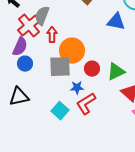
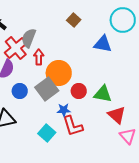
blue circle: (25, 64) -> (20, 91), moved
gray square: (60, 67) -> (47, 89), turned -35
green triangle: (116, 72) -> (103, 94), turned 36
red L-shape: (86, 104) -> (73, 126), turned -75

